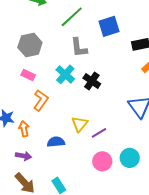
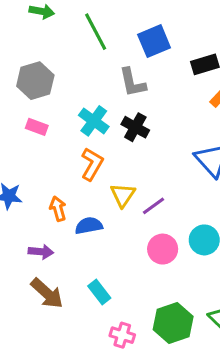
green line: (72, 17) -> (96, 32), turned -70
gray L-shape: (79, 48) -> (132, 83), moved
orange L-shape: (41, 100) -> (92, 164), moved
orange arrow: (24, 129) -> (58, 209), moved

